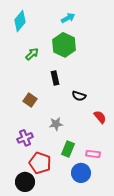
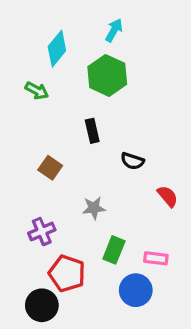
cyan arrow: (68, 18) -> (114, 30), turned -32
cyan diamond: (20, 21) -> (57, 49), moved
green arrow: (32, 54) -> (37, 91), moved, turned 72

